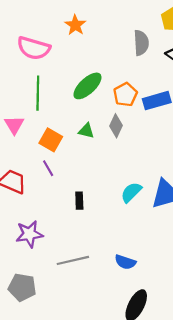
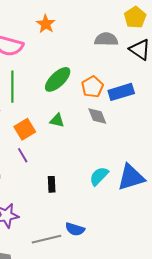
gray semicircle: (141, 43) -> (106, 39), turned -85
gray diamond: (116, 126) -> (97, 116), moved, turned -45
orange square: (51, 140) -> (25, 129), turned 30
blue semicircle: (125, 262) -> (75, 229), moved

